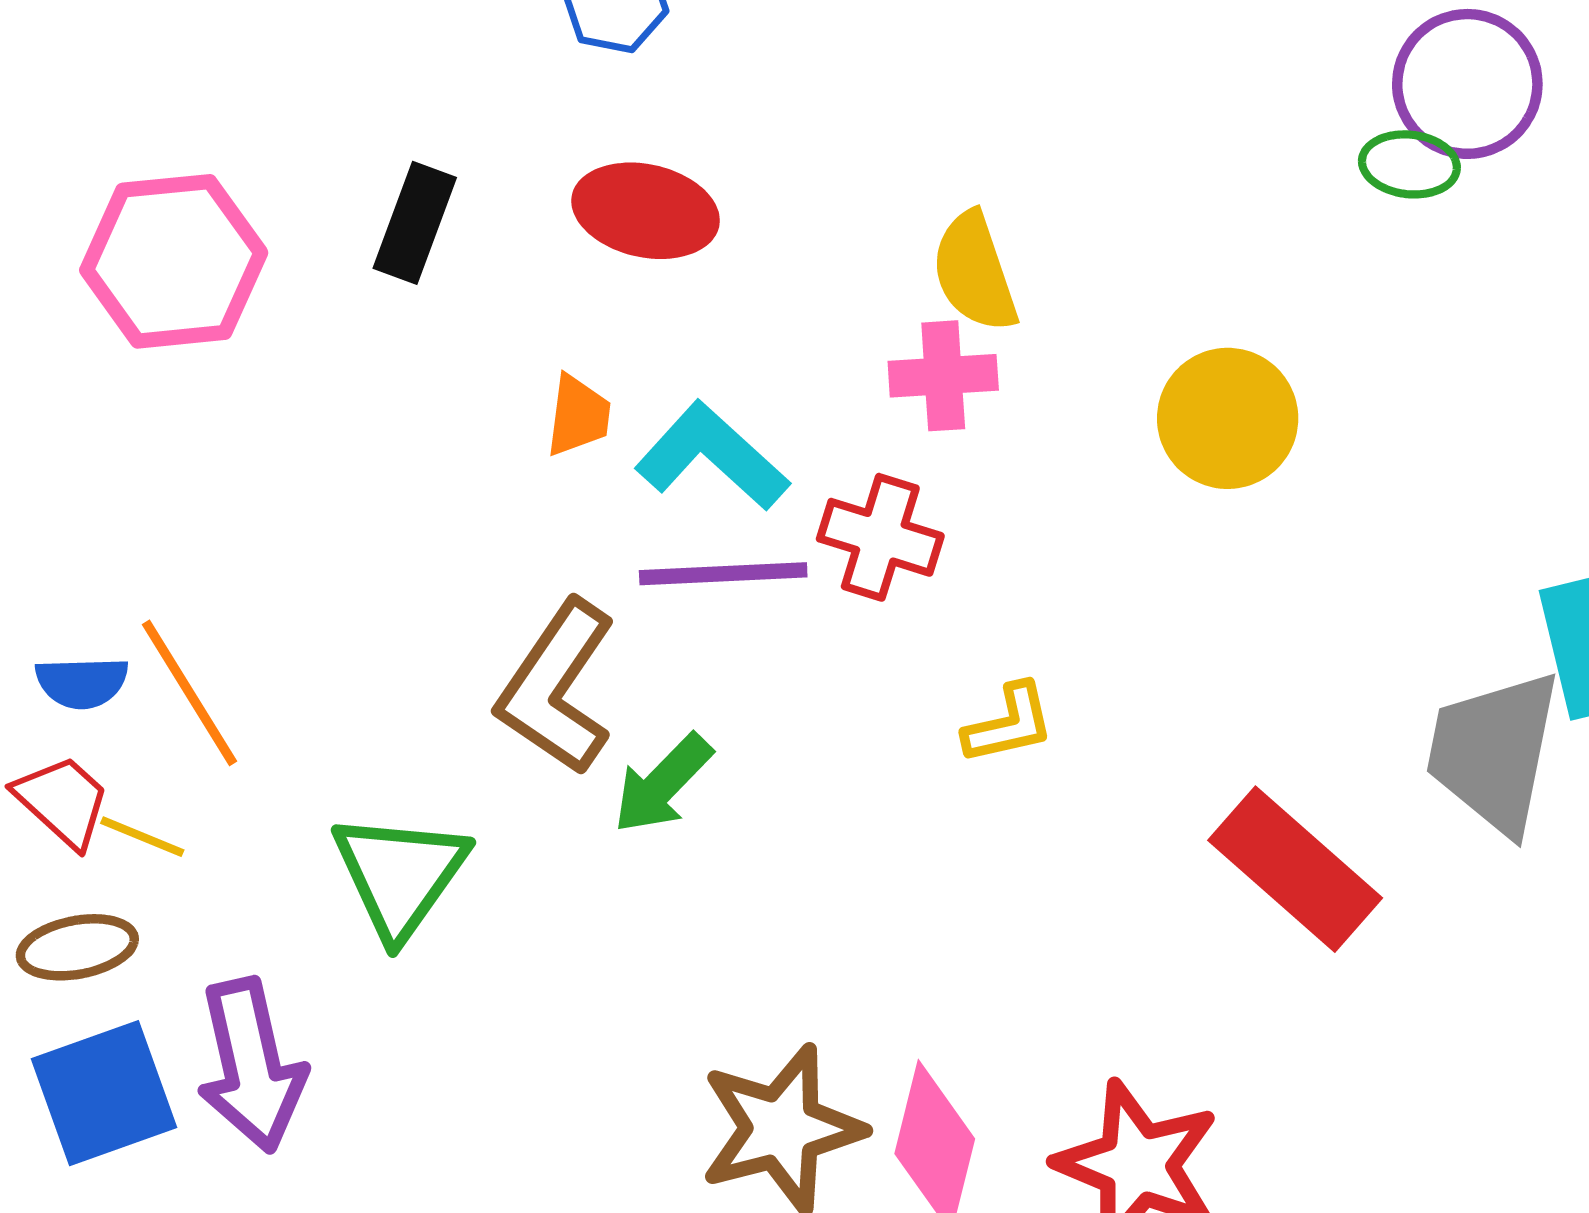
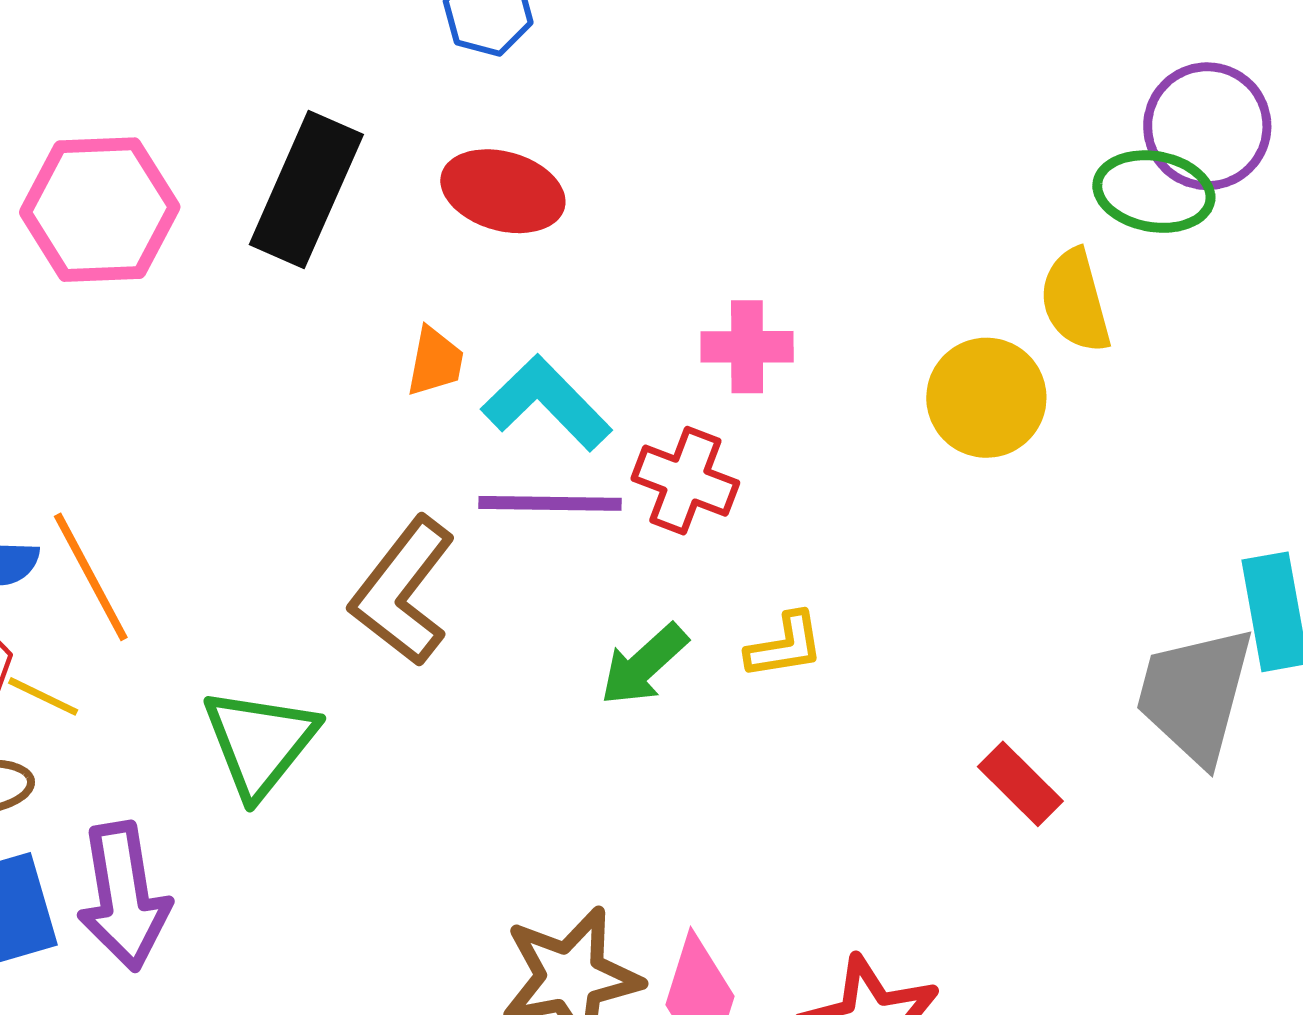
green ellipse: (1409, 164) -> (1154, 192), size x1.4
black rectangle: (415, 223) -> (306, 189), size x1.5
yellow semicircle: (975, 272) -> (1075, 301), moved
green arrow: (663, 784) -> (644, 665), moved
red rectangle: (1295, 869) -> (1020, 784), size x0.6

